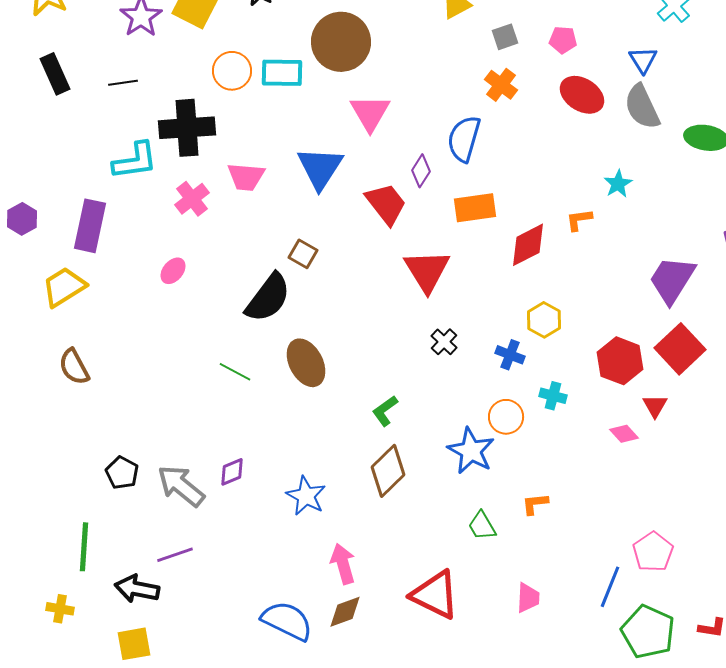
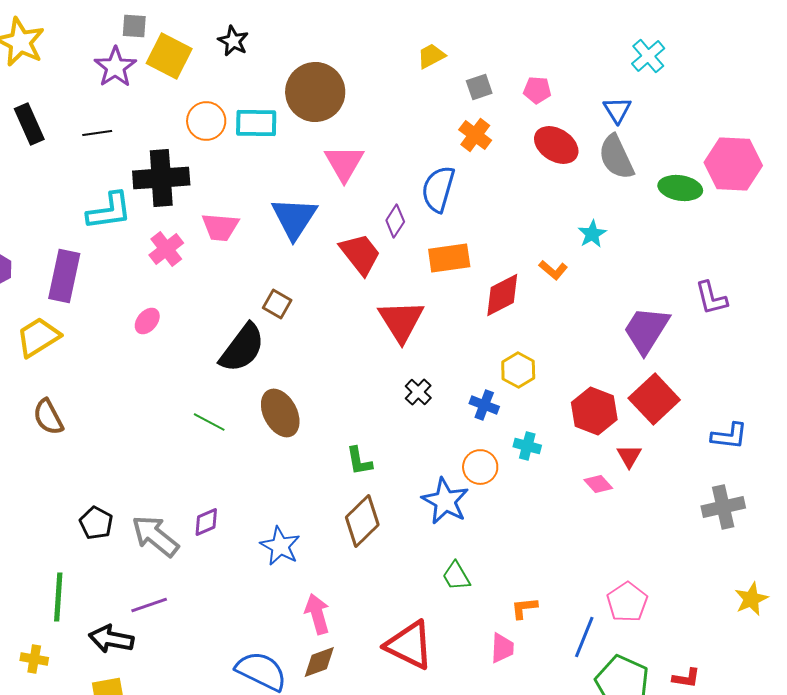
orange L-shape: (579, 220) -> (553, 270), turned -132
green L-shape: (385, 411) -> (359, 461), turned -64
orange L-shape: (535, 504) -> (524, 608), moved

